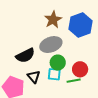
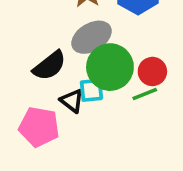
green circle: (58, 63) -> (110, 67), size x1.6
cyan square: (54, 74) -> (91, 90), moved

